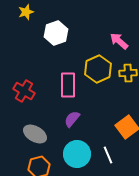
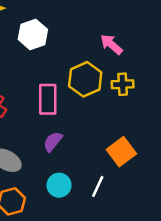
cyan circle: (77, 154) -> (59, 185), size x0.7
white line: (108, 155) -> (98, 186), turned 48

